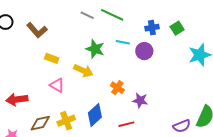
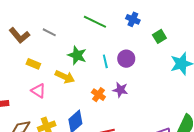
gray line: (87, 15) -> (49, 32), moved
blue cross: (152, 28) -> (133, 19), moved, turned 32
cyan line: (123, 42) -> (105, 61), moved, turned 64
purple star: (140, 100) -> (120, 90), moved

